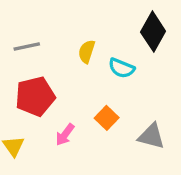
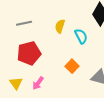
cyan semicircle: (122, 68) -> (81, 36), turned -140
pink arrow: (65, 135) -> (38, 83), moved

